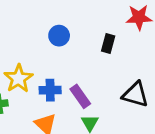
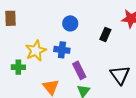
blue cross: (50, 90) -> (62, 50), moved
black triangle: (135, 95) -> (120, 75), turned 30

